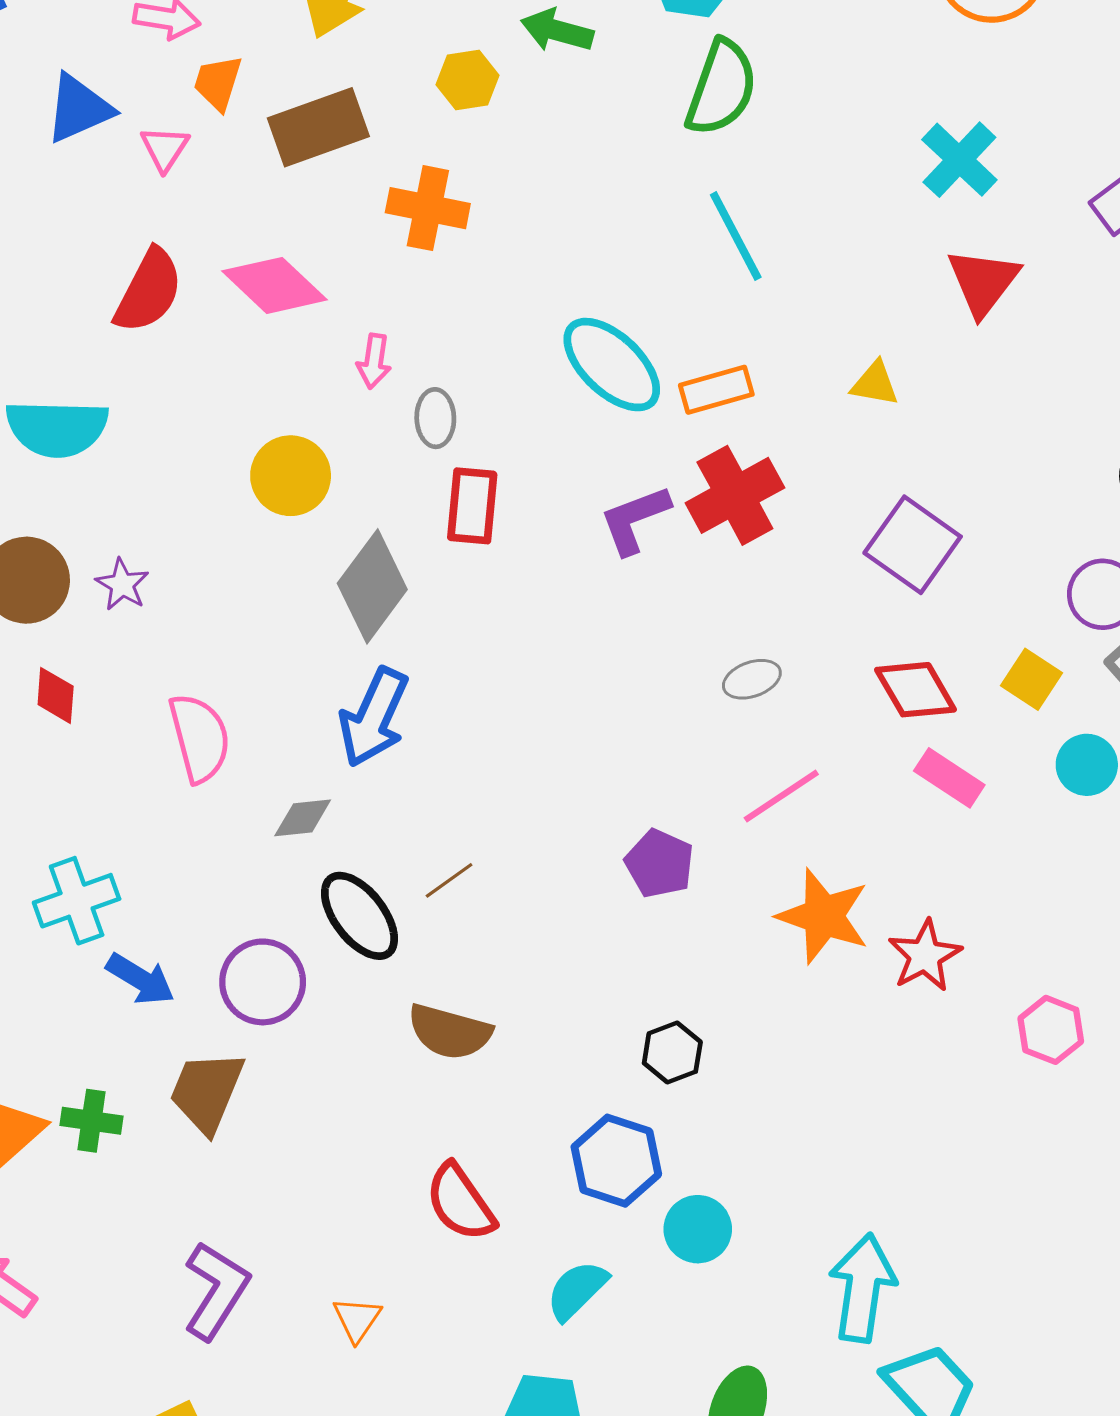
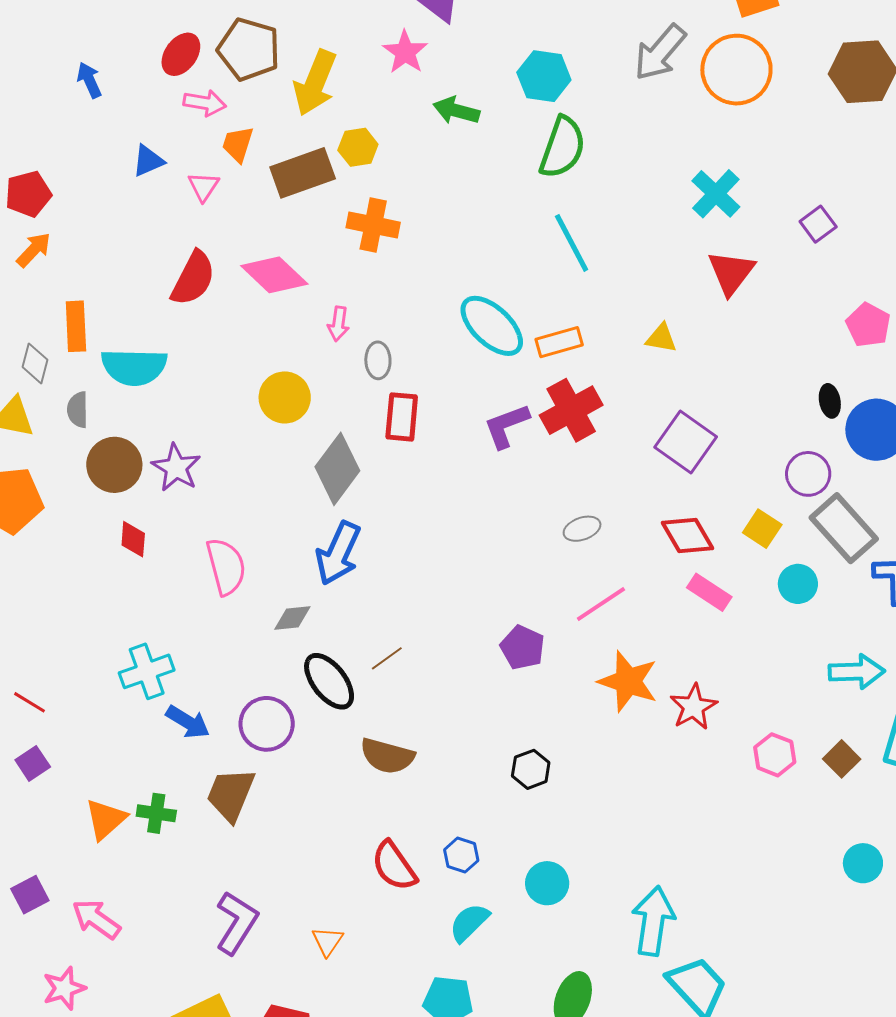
yellow hexagon: (467, 80) -> (358, 147), moved
blue triangle: (79, 109) -> (148, 161), size x0.7
purple star: (122, 585) -> (176, 468), size x1.4
blue hexagon: (616, 1161) -> (461, 855), moved, size x0.6

